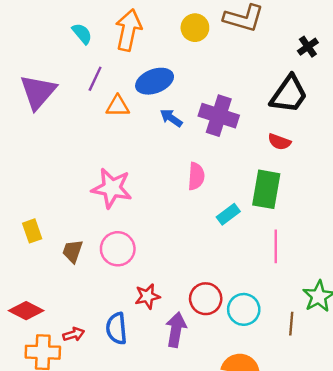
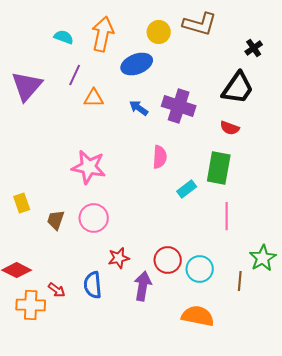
cyan semicircle: (82, 34) -> (64, 37), turned -30
blue ellipse: (155, 81) -> (137, 64), moved
red arrow: (74, 334) -> (57, 290), turned 54

